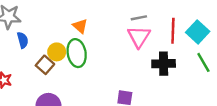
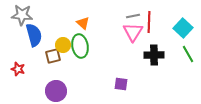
red line: (173, 31) -> (149, 22), moved
blue semicircle: (23, 40) -> (34, 35), size x1.6
brown square: (45, 65) -> (53, 56), turned 35

